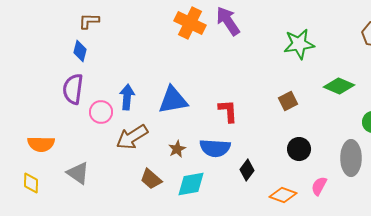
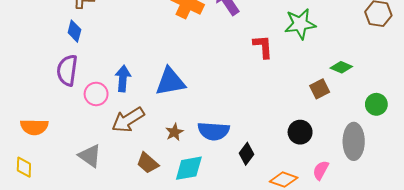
green diamond: (339, 86) -> (341, 67), size x0.7
brown square: (288, 101) -> (320, 89), moved
red L-shape: (228, 111) -> (263, 47), moved
gray triangle: (78, 173) -> (90, 156), moved

